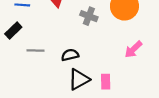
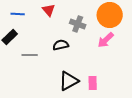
pink arrow: (133, 49) -> (106, 40), moved
black semicircle: (70, 55) -> (61, 45), moved

